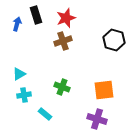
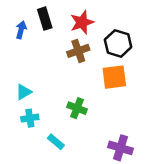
black hexagon: (114, 40) -> (118, 43), moved
orange square: (104, 90) -> (114, 77), moved

